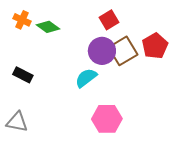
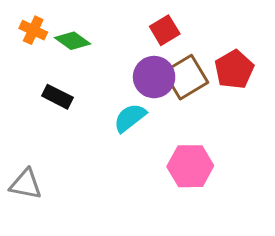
black rectangle: (23, 75) -> (57, 97), moved
pink hexagon: (107, 119) -> (190, 166), moved

